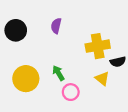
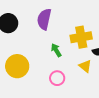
purple semicircle: (56, 26) -> (44, 19), size x1.5
green arrow: (58, 73) -> (56, 50), moved

